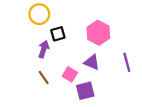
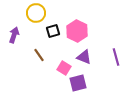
pink hexagon: (98, 33) -> (77, 31), moved
purple arrow: (44, 49) -> (14, 35), moved
brown line: (44, 78) -> (39, 55), moved

